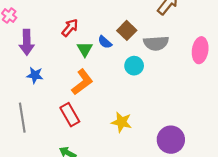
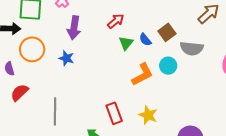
blue star: (35, 75) -> (66, 58), moved
orange L-shape: (82, 82) -> (142, 74), moved
red rectangle: (70, 115) -> (114, 113), moved
gray line: (22, 118) -> (55, 111), moved

